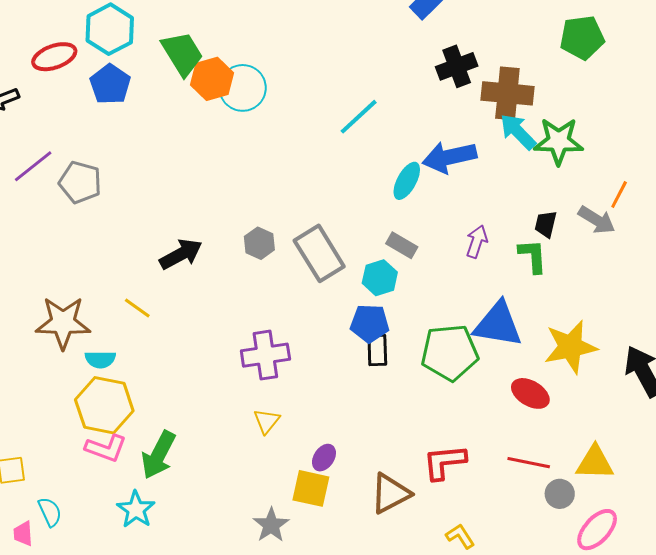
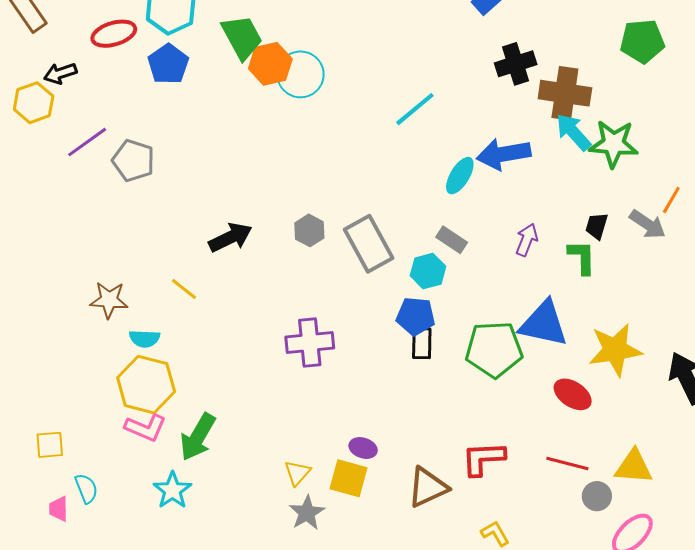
brown star: (63, 323) -> (109, 300), size x0.7
yellow triangle: (267, 421) -> (297, 473), moved
purple ellipse: (324, 458) -> (363, 448), turned 72

